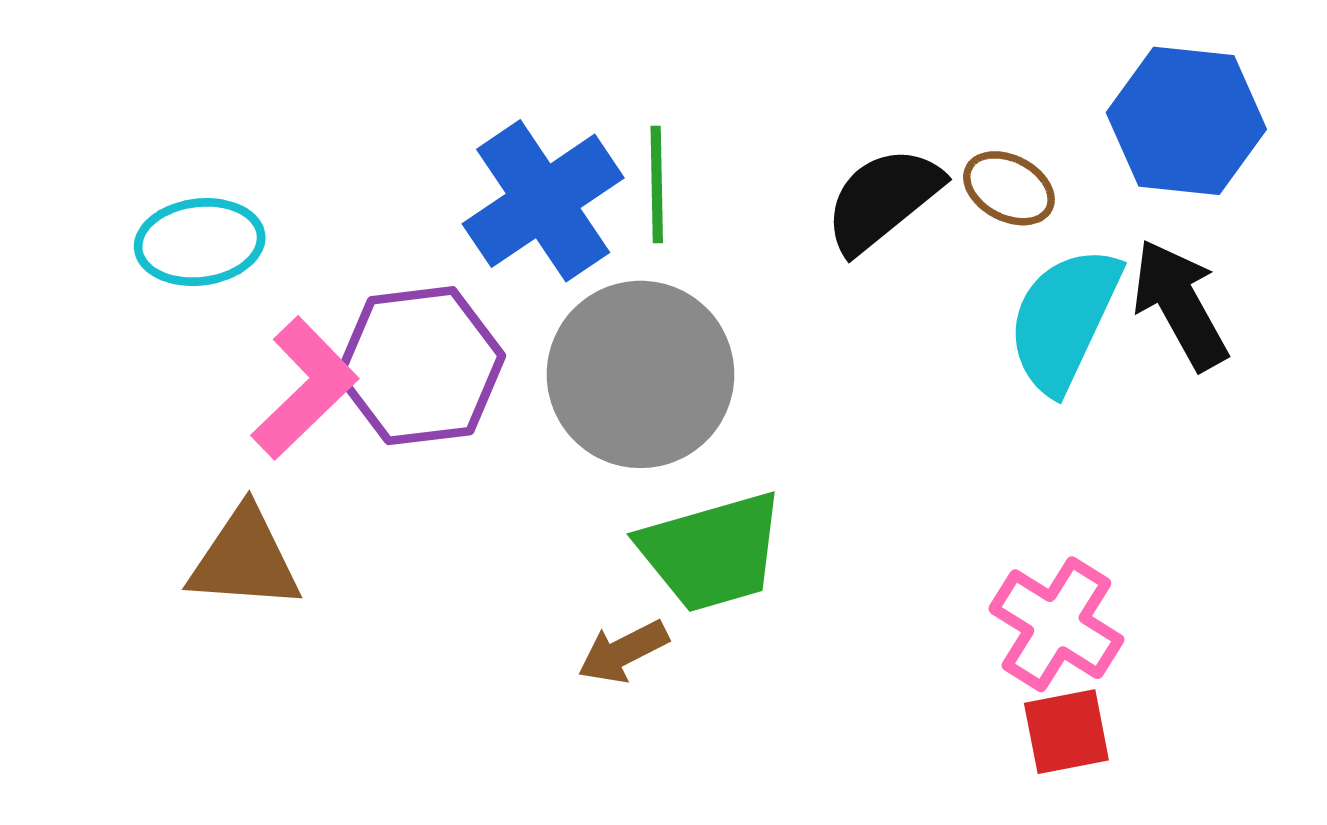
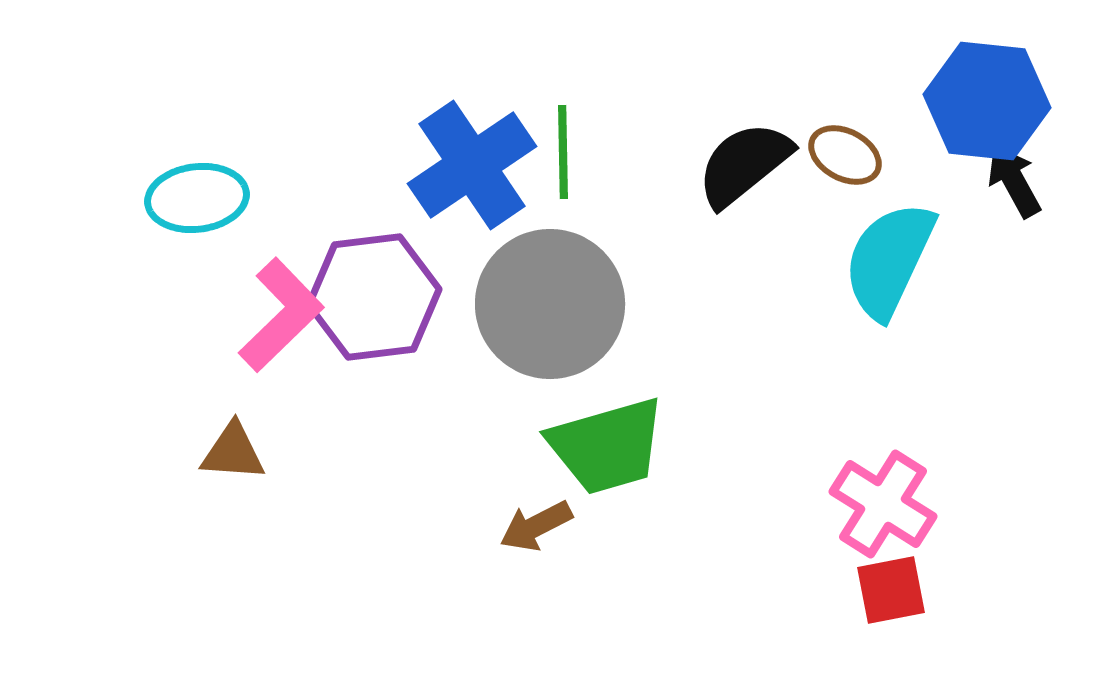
black arrow: (1180, 304) -> (1014, 181), moved, size x0.7
brown triangle: (245, 559) -> (233, 452), size x0.7

